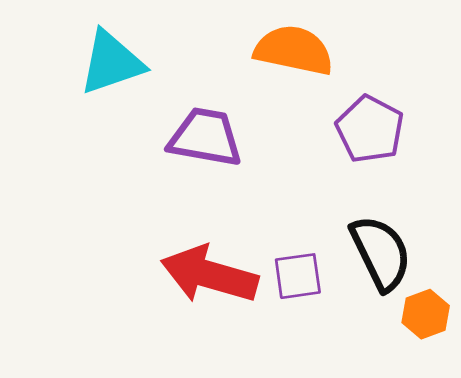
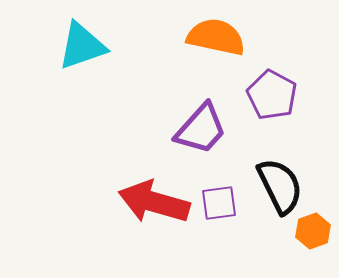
purple trapezoid: (205, 137) -> (201, 129), moved, turned 122

